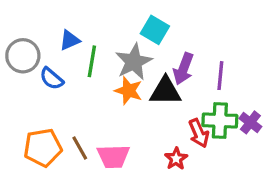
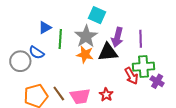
gray circle: (23, 56) -> (20, 61), moved
purple cross: (250, 122) -> (157, 81), moved
red star: (176, 159) -> (106, 95), moved

